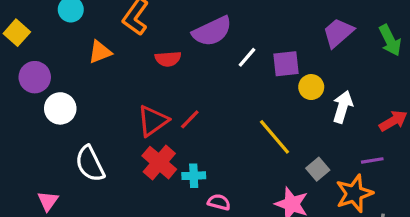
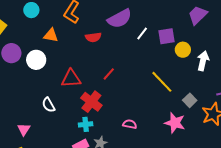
orange triangle: (100, 52) -> (51, 35), turned 35
white circle: (60, 108) -> (36, 60), moved
red triangle: (153, 121) -> (71, 79), moved, turned 35
white semicircle: (90, 164) -> (49, 105), size x0.7
cyan cross: (194, 176) -> (86, 124), moved

